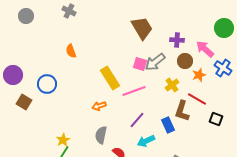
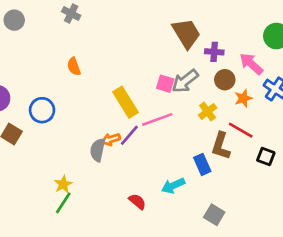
brown trapezoid: (142, 28) -> (186, 33), moved
purple line: (137, 120) -> (129, 135), moved
gray semicircle: (101, 135) -> (98, 150), moved

